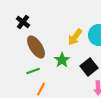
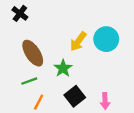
black cross: (23, 22) -> (20, 13), moved
black square: (89, 67) -> (75, 96), moved

